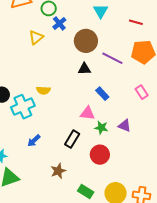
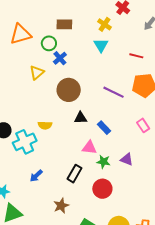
brown circle: (86, 41) -> (69, 90), moved
black triangle: (84, 69) -> (81, 118), moved

